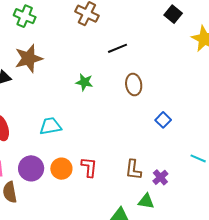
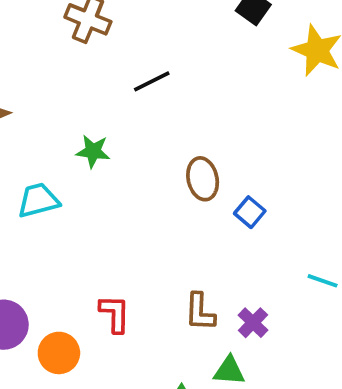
brown ellipse: (134, 85) -> (203, 179), moved
cyan trapezoid: (50, 126) -> (38, 200), moved
orange circle: (61, 169) -> (59, 353), moved

